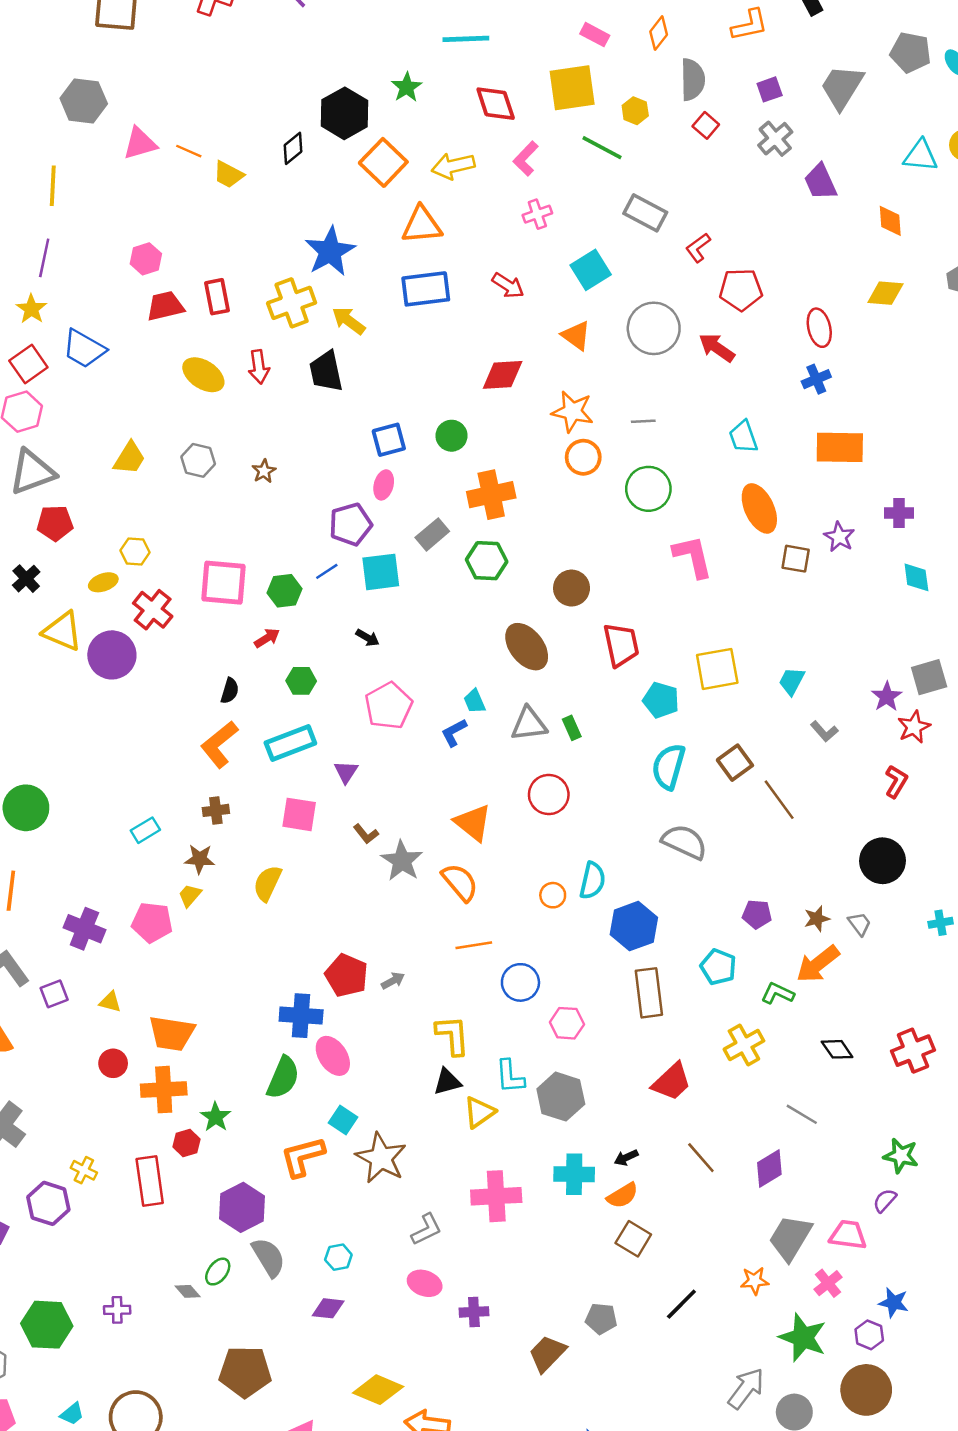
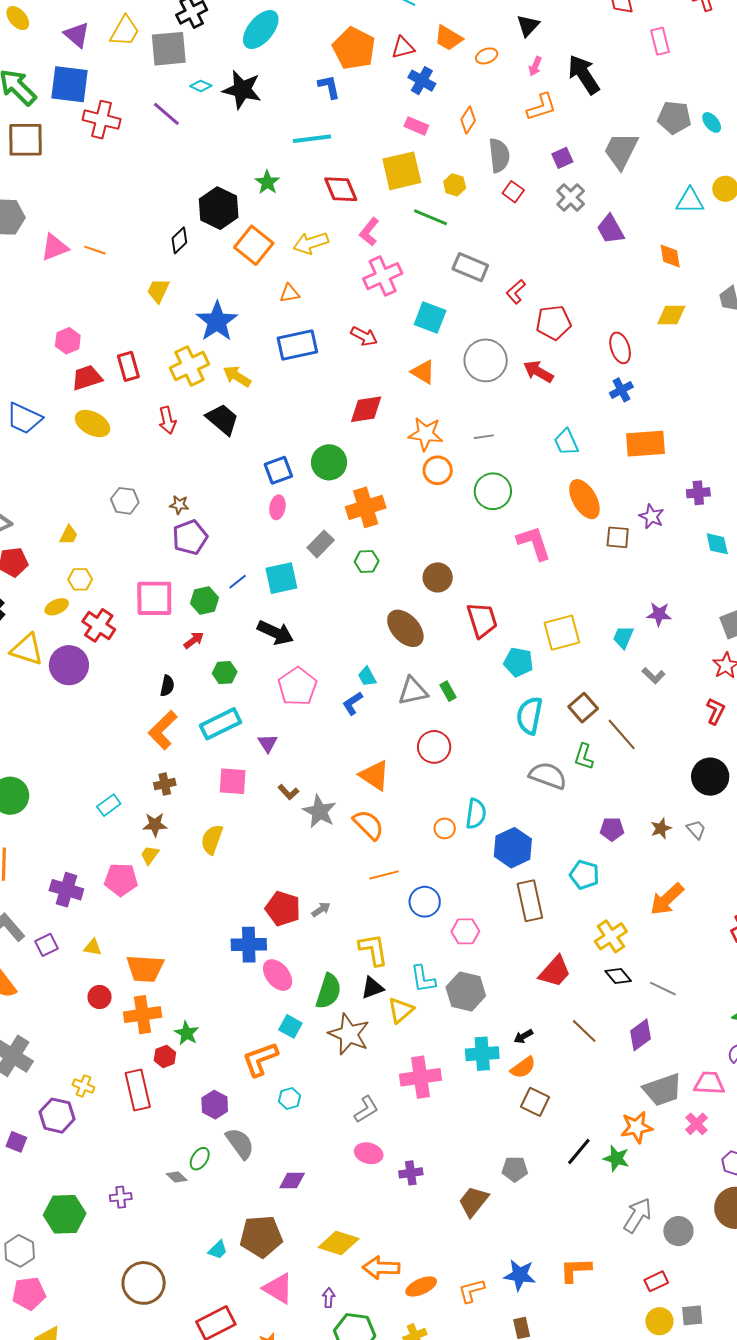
yellow trapezoid: (228, 174) -> (158, 291), moved, turned 92
pink cross: (537, 214) -> (383, 276), size x1.6
orange triangle: (422, 225) -> (290, 293), size x0.6
cyan square: (591, 270) -> (430, 317), turned -32
black trapezoid: (326, 371) -> (222, 419), turned 147
yellow ellipse: (203, 375) -> (92, 423), moved
green circle: (451, 436) -> (329, 462), size x1.4
yellow trapezoid: (129, 458) -> (69, 535), moved, size x0.7
brown star: (264, 471) -> (179, 505), turned -30
purple pentagon: (350, 524) -> (190, 537), moved
green hexagon: (487, 561) -> (367, 561), size x0.7
black arrow: (368, 638) -> (275, 633), size x1.8
purple star: (887, 697) -> (659, 614), moved, turned -30
orange arrow: (818, 964) -> (667, 899), moved
green L-shape: (778, 993) -> (584, 757), moved, turned -92
black diamond: (837, 1049) -> (618, 976), moved
green semicircle: (283, 1078) -> (329, 991), moved
brown star: (381, 1158) -> (349, 1034), moved
purple hexagon: (242, 1207) -> (215, 1105), size x0.7
gray trapezoid: (790, 1238) -> (663, 1090), turned -135
cyan hexagon: (338, 1257) -> (289, 1099), moved
orange star: (755, 1281) -> (637, 1127), size x1.4
green star: (803, 1338) -> (616, 1158), moved, size x0.7
brown pentagon: (245, 1372) -> (261, 1236), moved
cyan trapezoid: (72, 1414) -> (218, 1250), moved

